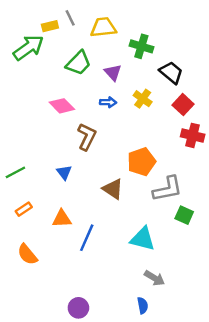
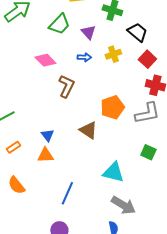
yellow cross: (143, 99) -> (113, 54), turned 35
blue triangle: (64, 172) -> (47, 135), moved
gray L-shape: (168, 189) -> (147, 113), moved
blue line: (87, 238) -> (67, 193), moved
gray arrow: (155, 278) -> (123, 205), size x1.4

